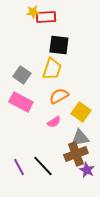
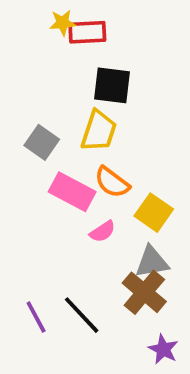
orange semicircle: (59, 96) -> (112, 182), turned -114
pink rectangle: (21, 102) -> (72, 192), moved
brown cross: (76, 154) -> (144, 292), turned -30
purple star: (87, 170) -> (163, 349), moved

